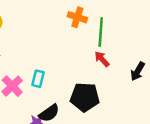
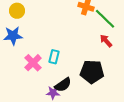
green line: (101, 32) -> (105, 19), turned -50

